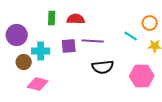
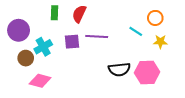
red semicircle: (76, 19) -> (79, 14), turned -66
cyan cross: (41, 51) -> (43, 47), turned -30
black semicircle: (103, 67) -> (119, 69), moved

